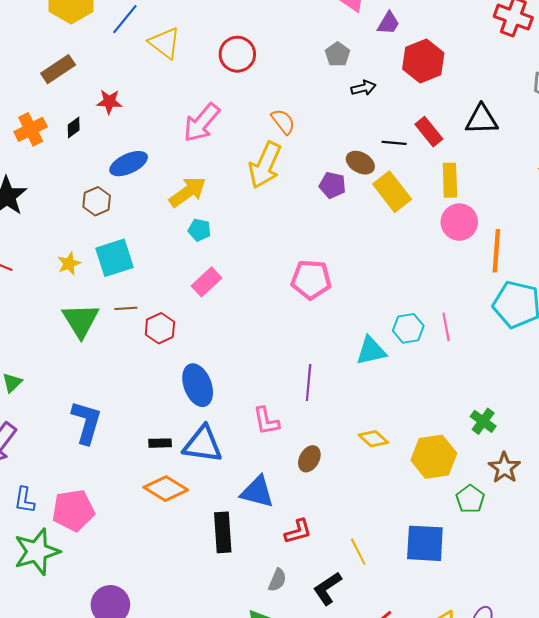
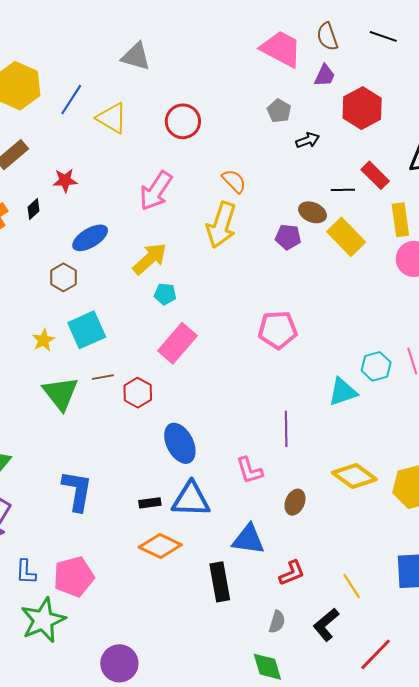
pink rectangle: (206, 282) -> (177, 343), size x1.4
yellow diamond: (373, 439) -> (354, 476), size x1.5

